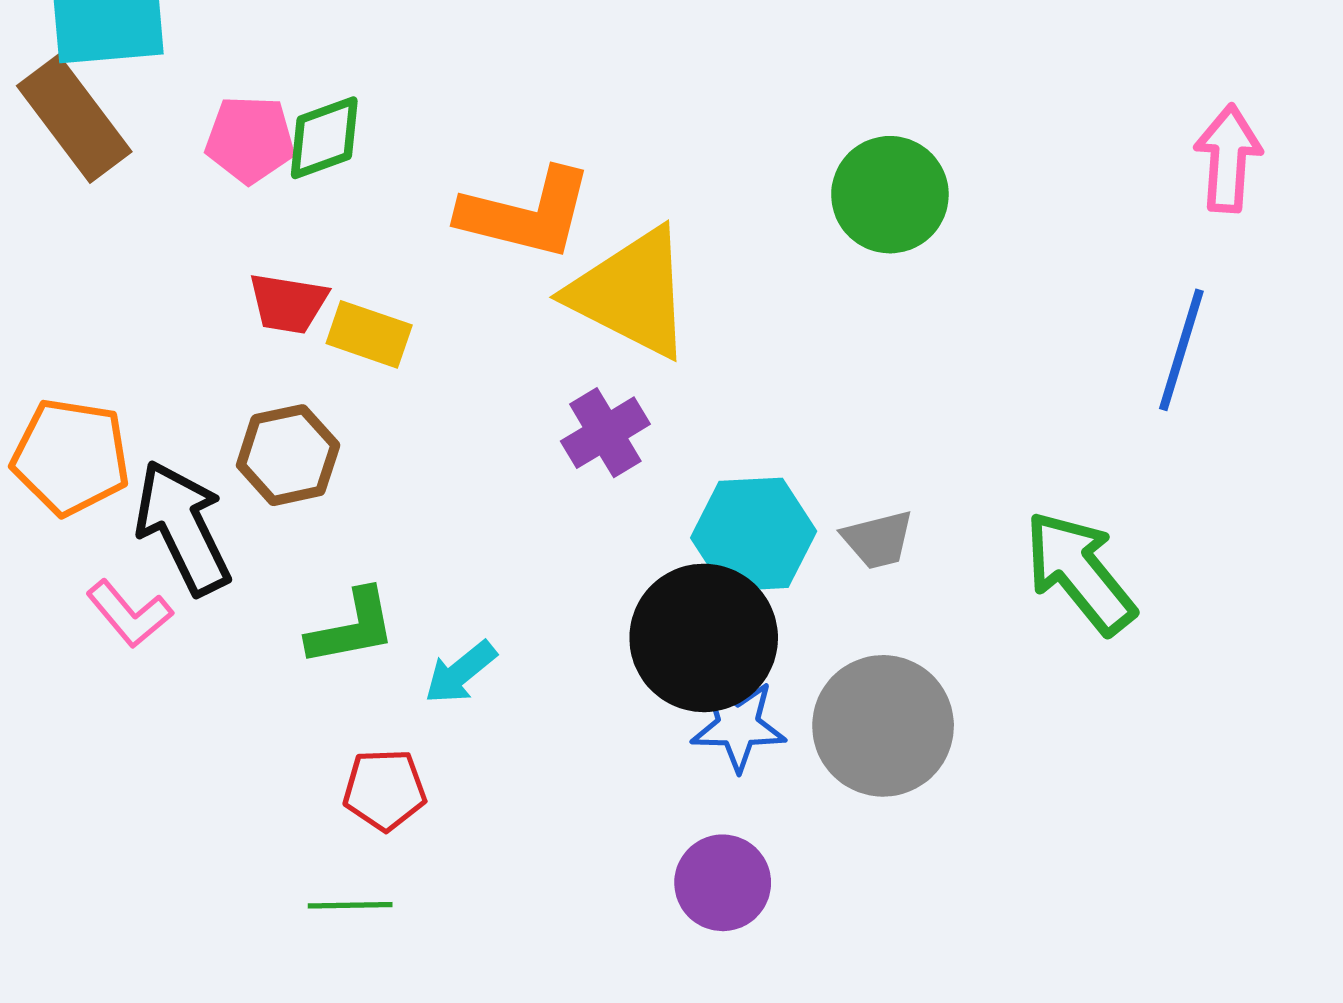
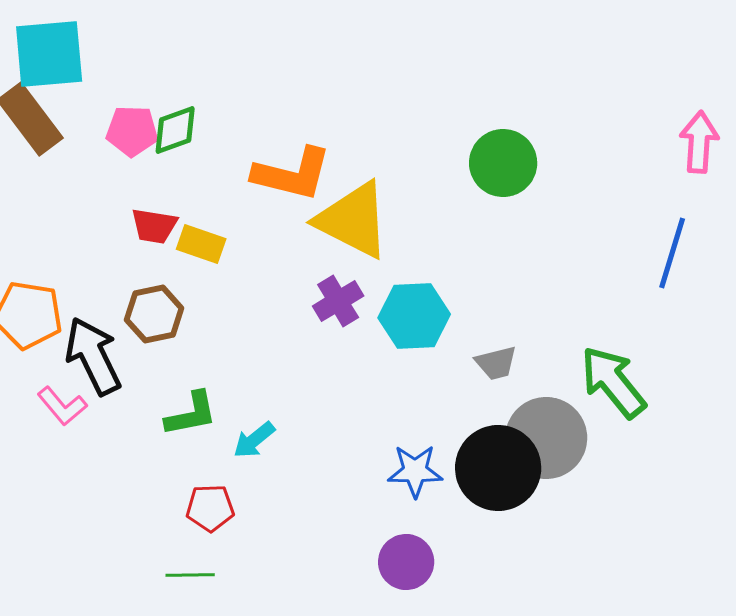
cyan hexagon: (754, 534) -> (414, 316), moved
black circle: (704, 638) -> (498, 468), moved
gray circle: (883, 726) -> (546, 438), moved

